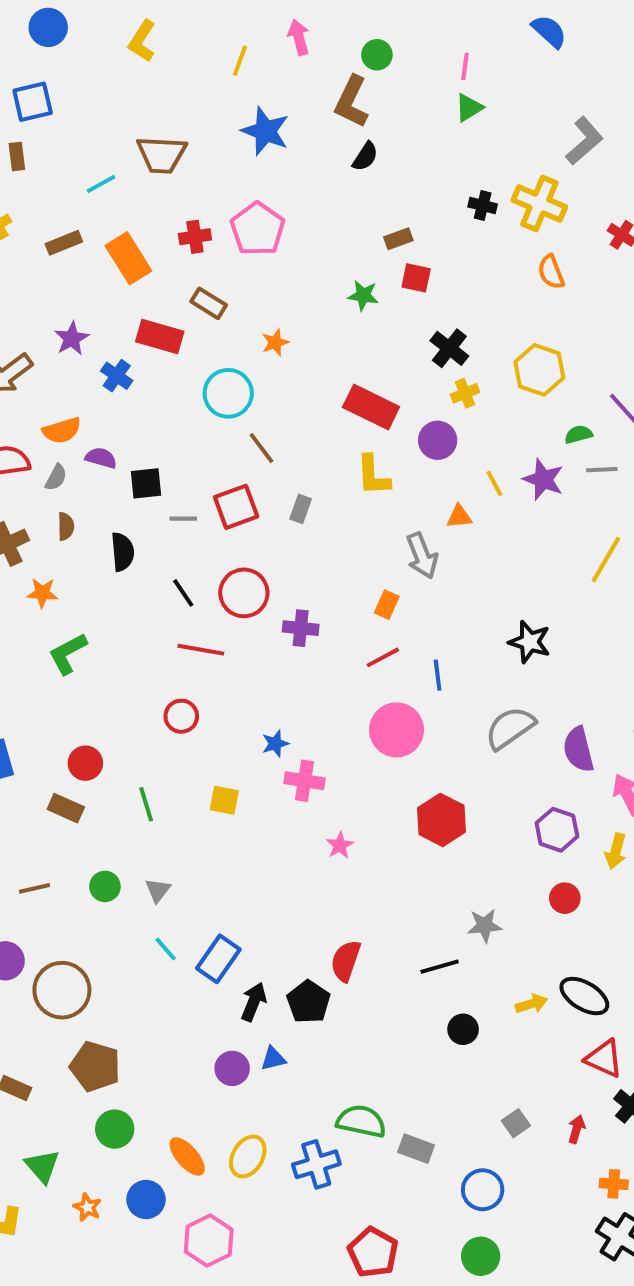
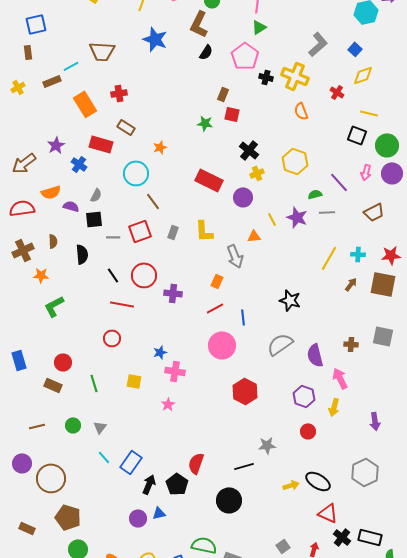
pink pentagon: (258, 229) -> (245, 56), moved
brown rectangle: (398, 239) -> (223, 94), turned -48
brown rectangle: (64, 243) -> (52, 81), moved
yellow L-shape: (373, 475) -> (204, 231), moved
gray semicircle: (56, 477) -> (96, 195), moved
pink star: (340, 845) -> (168, 404), moved
black circle: (463, 1029) -> (229, 500), moved, size x1.6

